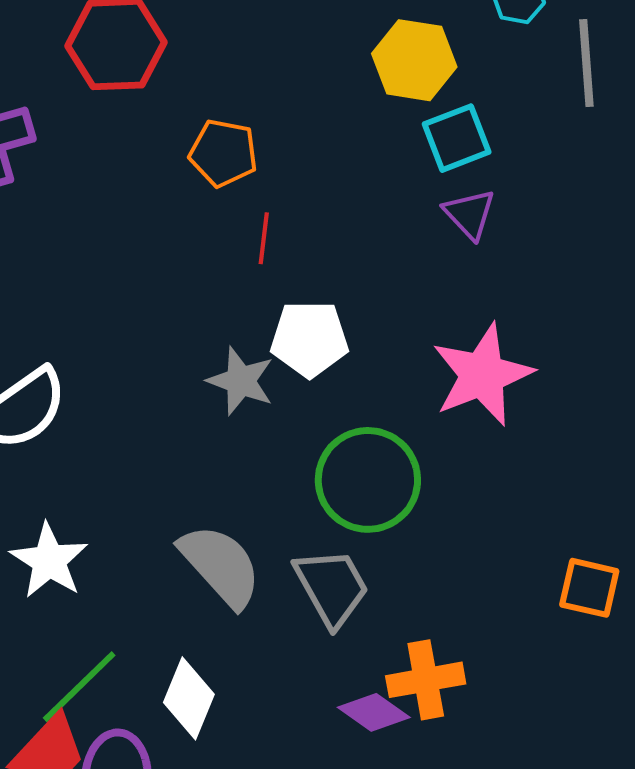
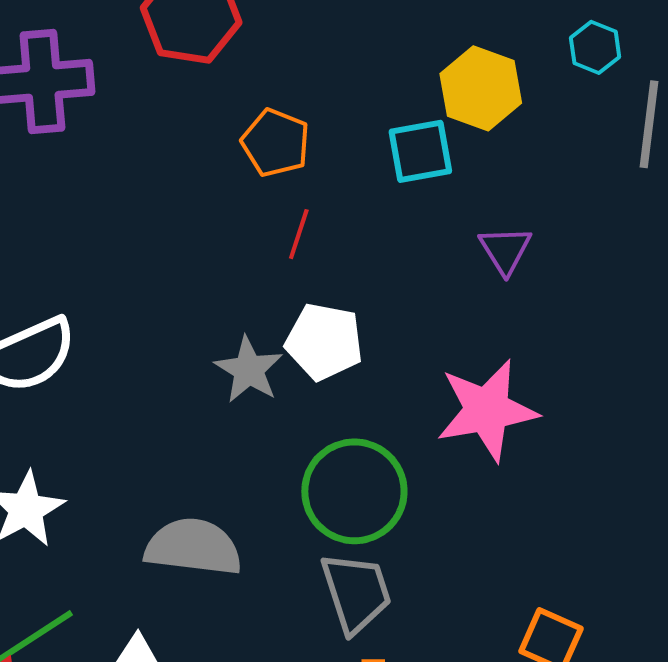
cyan square: (457, 138) -> (420, 151), moved
gray semicircle: (221, 566) -> (193, 547), turned -52
gray trapezoid: (332, 587) -> (356, 593), moved

